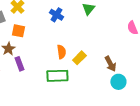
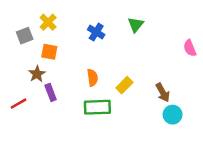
orange semicircle: (61, 52) -> (92, 78), moved

